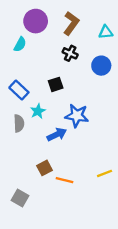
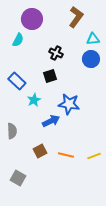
brown L-shape: (71, 23) -> (76, 17), moved
cyan triangle: (106, 32) -> (93, 39), moved
black cross: (70, 53) -> (56, 53), moved
gray semicircle: (19, 123) -> (12, 131), moved
orange line: (65, 180) -> (66, 155), moved

